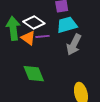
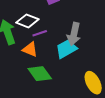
cyan trapezoid: (67, 25) -> (66, 49), moved
orange triangle: (28, 38) -> (30, 49), moved

